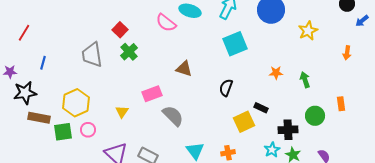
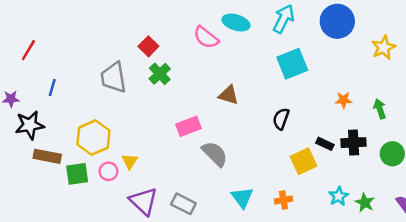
yellow triangle: (122, 112) -> (130, 161), moved
black cross: (288, 130) -> (354, 143), moved

